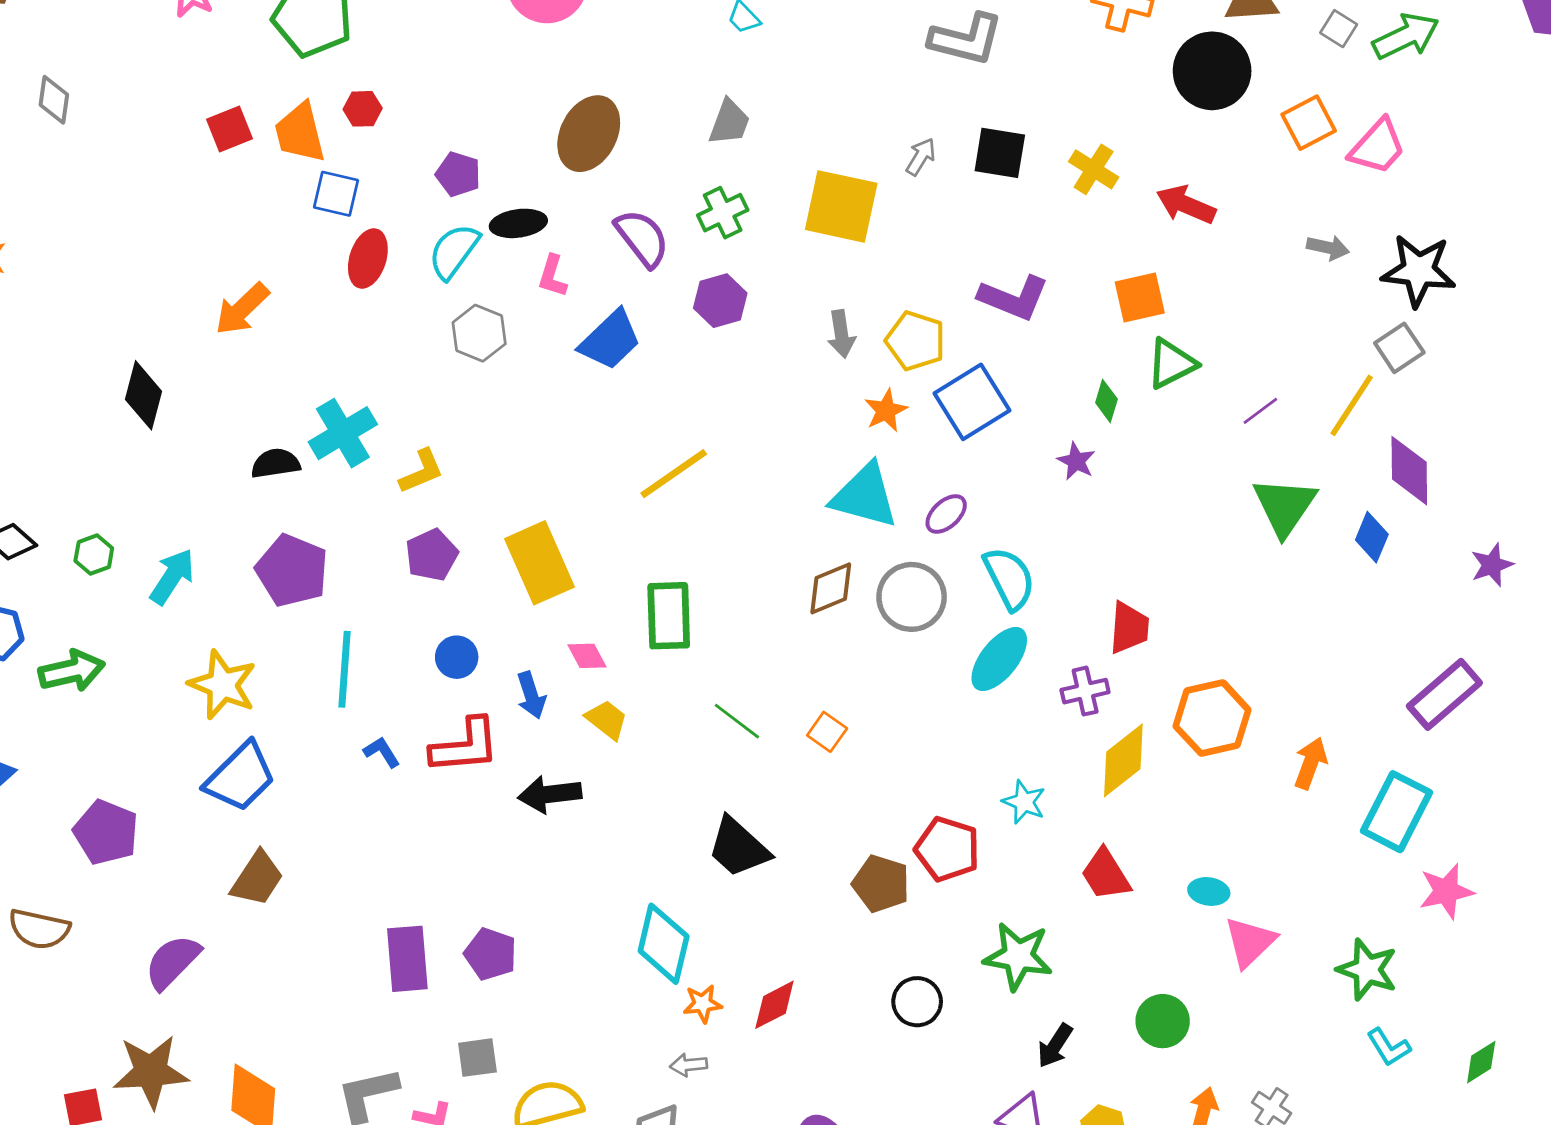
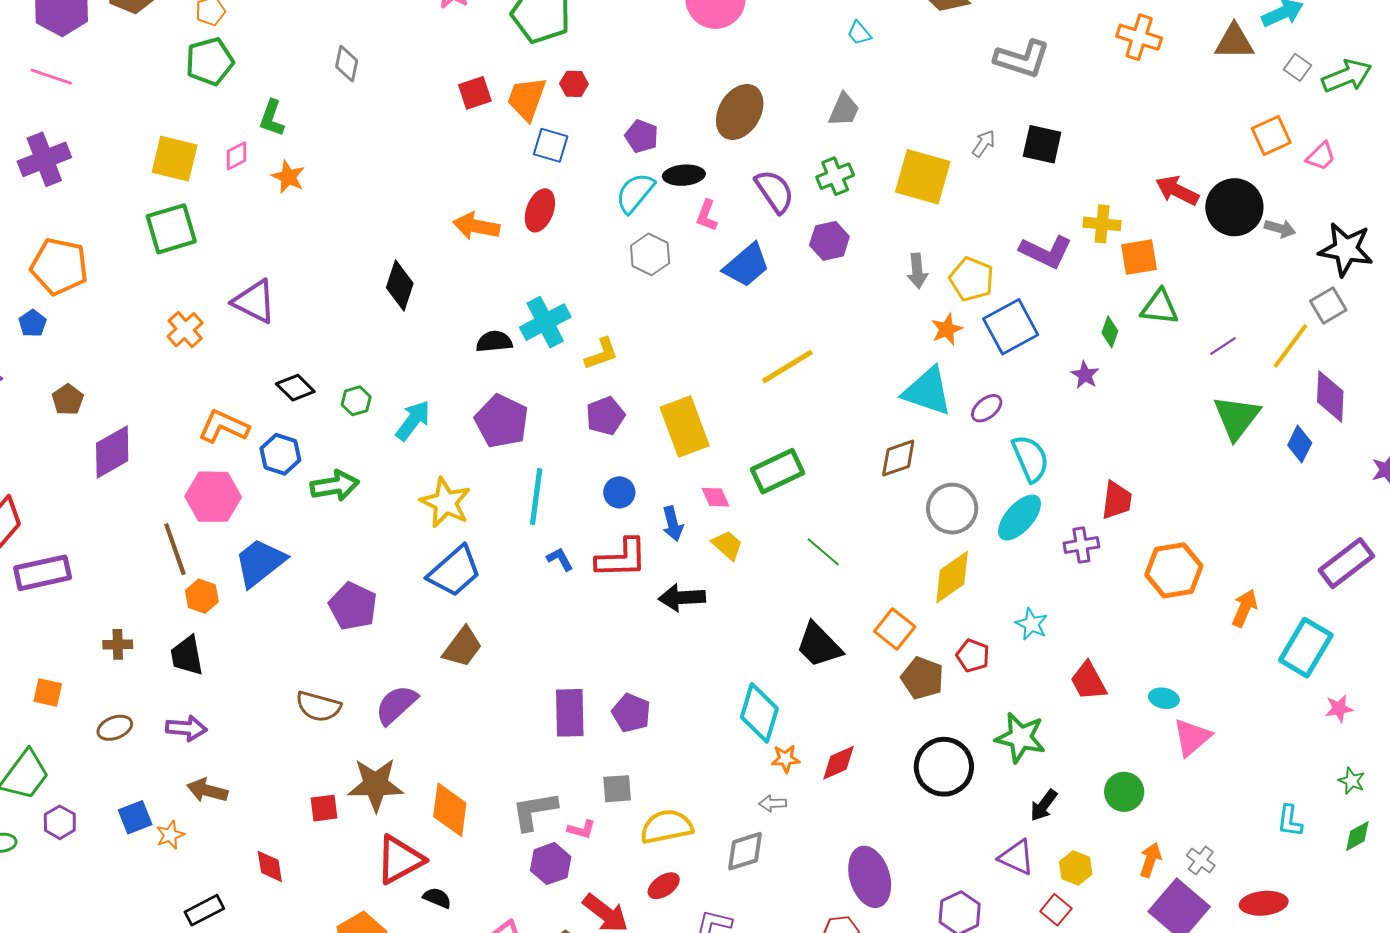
black circle: (1212, 71) -> (1234, 207), moved
orange trapezoid: (300, 133) -> (527, 99), turned 30
pink trapezoid: (1377, 147) -> (1321, 156), size x0.7
yellow cross: (1094, 169) -> (1102, 224), moved, turned -30
red ellipse: (368, 258) -> (540, 210), moved
orange arrow: (242, 309) -> (476, 226), turned 51
green triangle: (1172, 364) -> (1160, 307), turned 30
gray circle: (912, 597) -> (952, 509), moved
green rectangle: (669, 616) -> (778, 471), turned 63
orange square: (827, 732) -> (895, 629), moved, size x1.4
yellow diamond: (1123, 760) -> (952, 577), moved
red pentagon: (947, 849) -> (973, 656), size x0.7
pink star: (1446, 891) -> (1339, 708), size x0.7
brown semicircle: (39, 929) -> (318, 706), moved
green star: (1367, 970) -> (1352, 781), moved, size x0.6
black circle: (917, 1002) -> (944, 767), size x1.6
cyan L-shape: (1389, 1047) -> (1290, 821), turned 36

